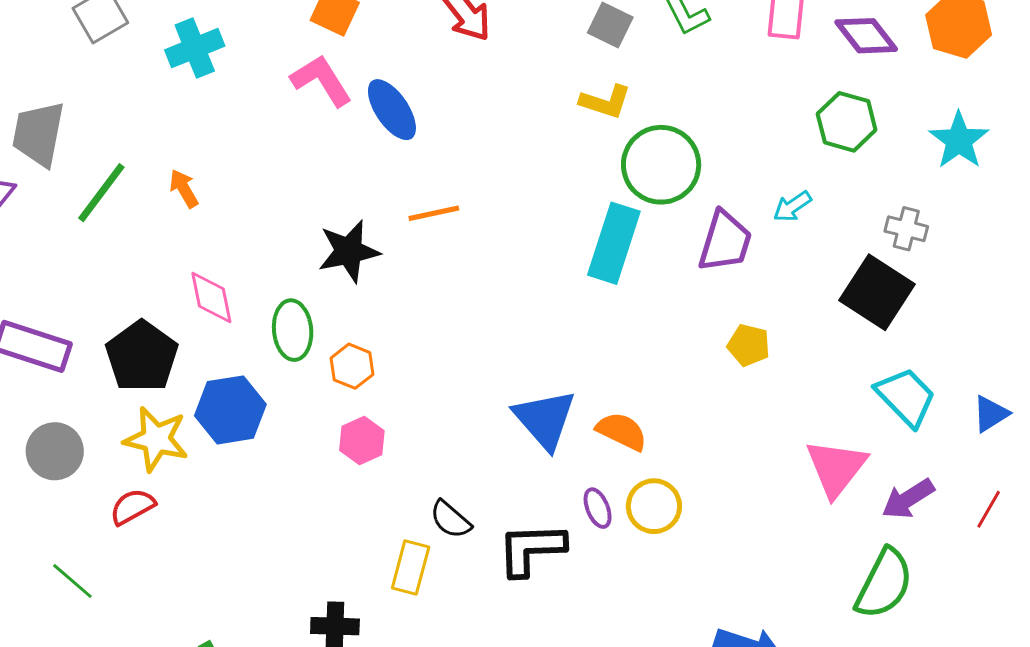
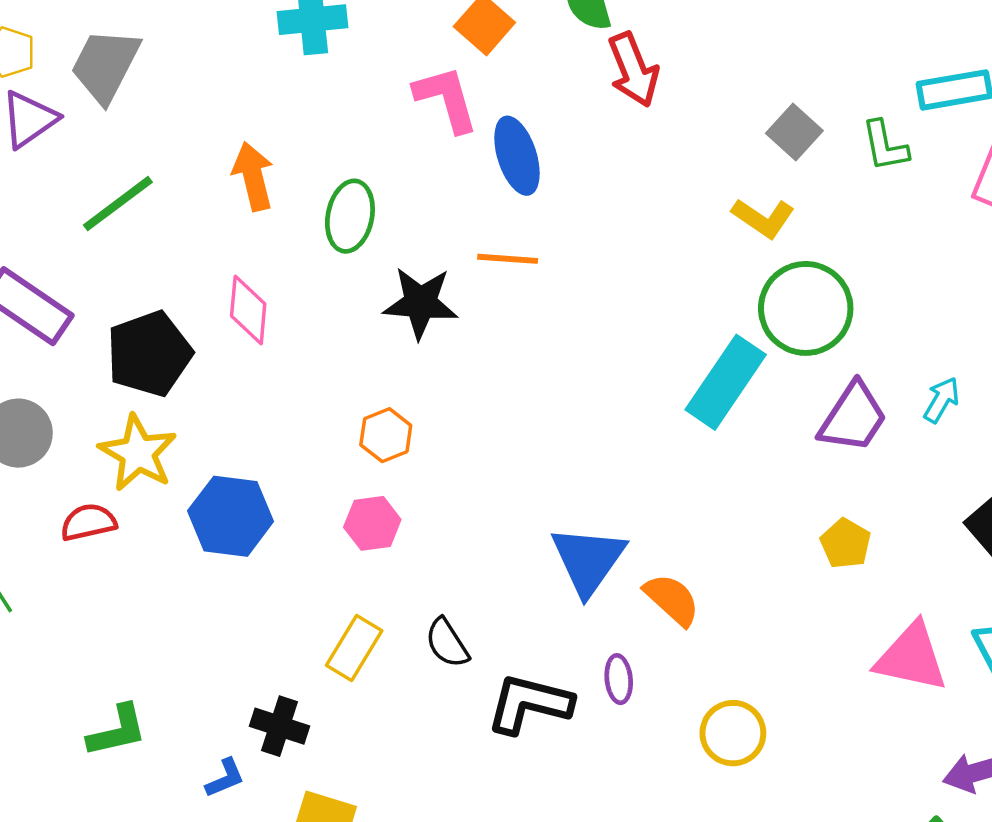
orange arrow: (184, 189) -> (253, 176), size x1.4
green line: (101, 193) -> (118, 204), moved
cyan arrow: (792, 207) -> (942, 400), turned 138
orange line: (434, 213) -> (508, 259), moved
green ellipse: (293, 330) -> (350, 216), moved
blue hexagon: (230, 410) -> (231, 516), moved
pink triangle: (836, 468) -> (911, 657), moved, turned 48
yellow circle: (654, 506) -> (733, 733), moved
yellow rectangle: (411, 567) -> (354, 648), moved

